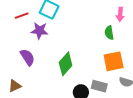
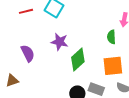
purple star: (40, 31) -> (60, 42), moved
green diamond: (66, 64) -> (78, 59), moved

